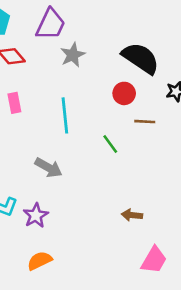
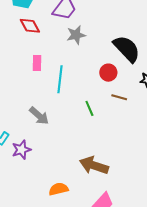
pink rectangle: (14, 103) -> (37, 63), moved
brown arrow: (132, 215) -> (94, 165), size x1.8
orange semicircle: (40, 261) -> (59, 189), moved

